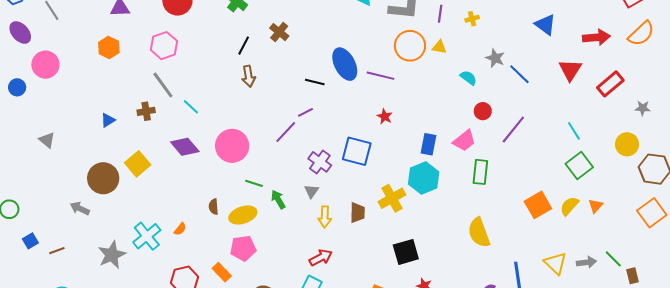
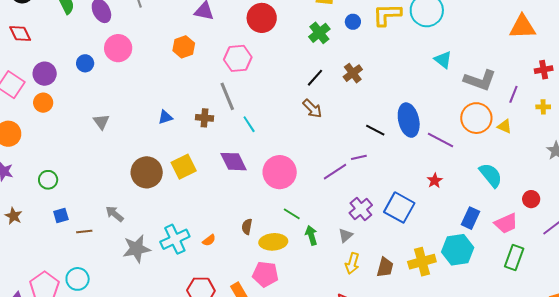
brown arrow: (249, 76) -> (312, 109), turned -50
cyan semicircle: (468, 78) -> (491, 175), moved, size x1.5
gray arrow: (80, 208) -> (114, 214), moved

